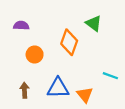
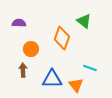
cyan line: (110, 76) -> (90, 68), moved
brown arrow: (25, 90) -> (23, 70), moved

